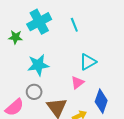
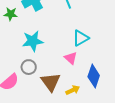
pink triangle: (77, 83) -> (71, 58), turned -40

